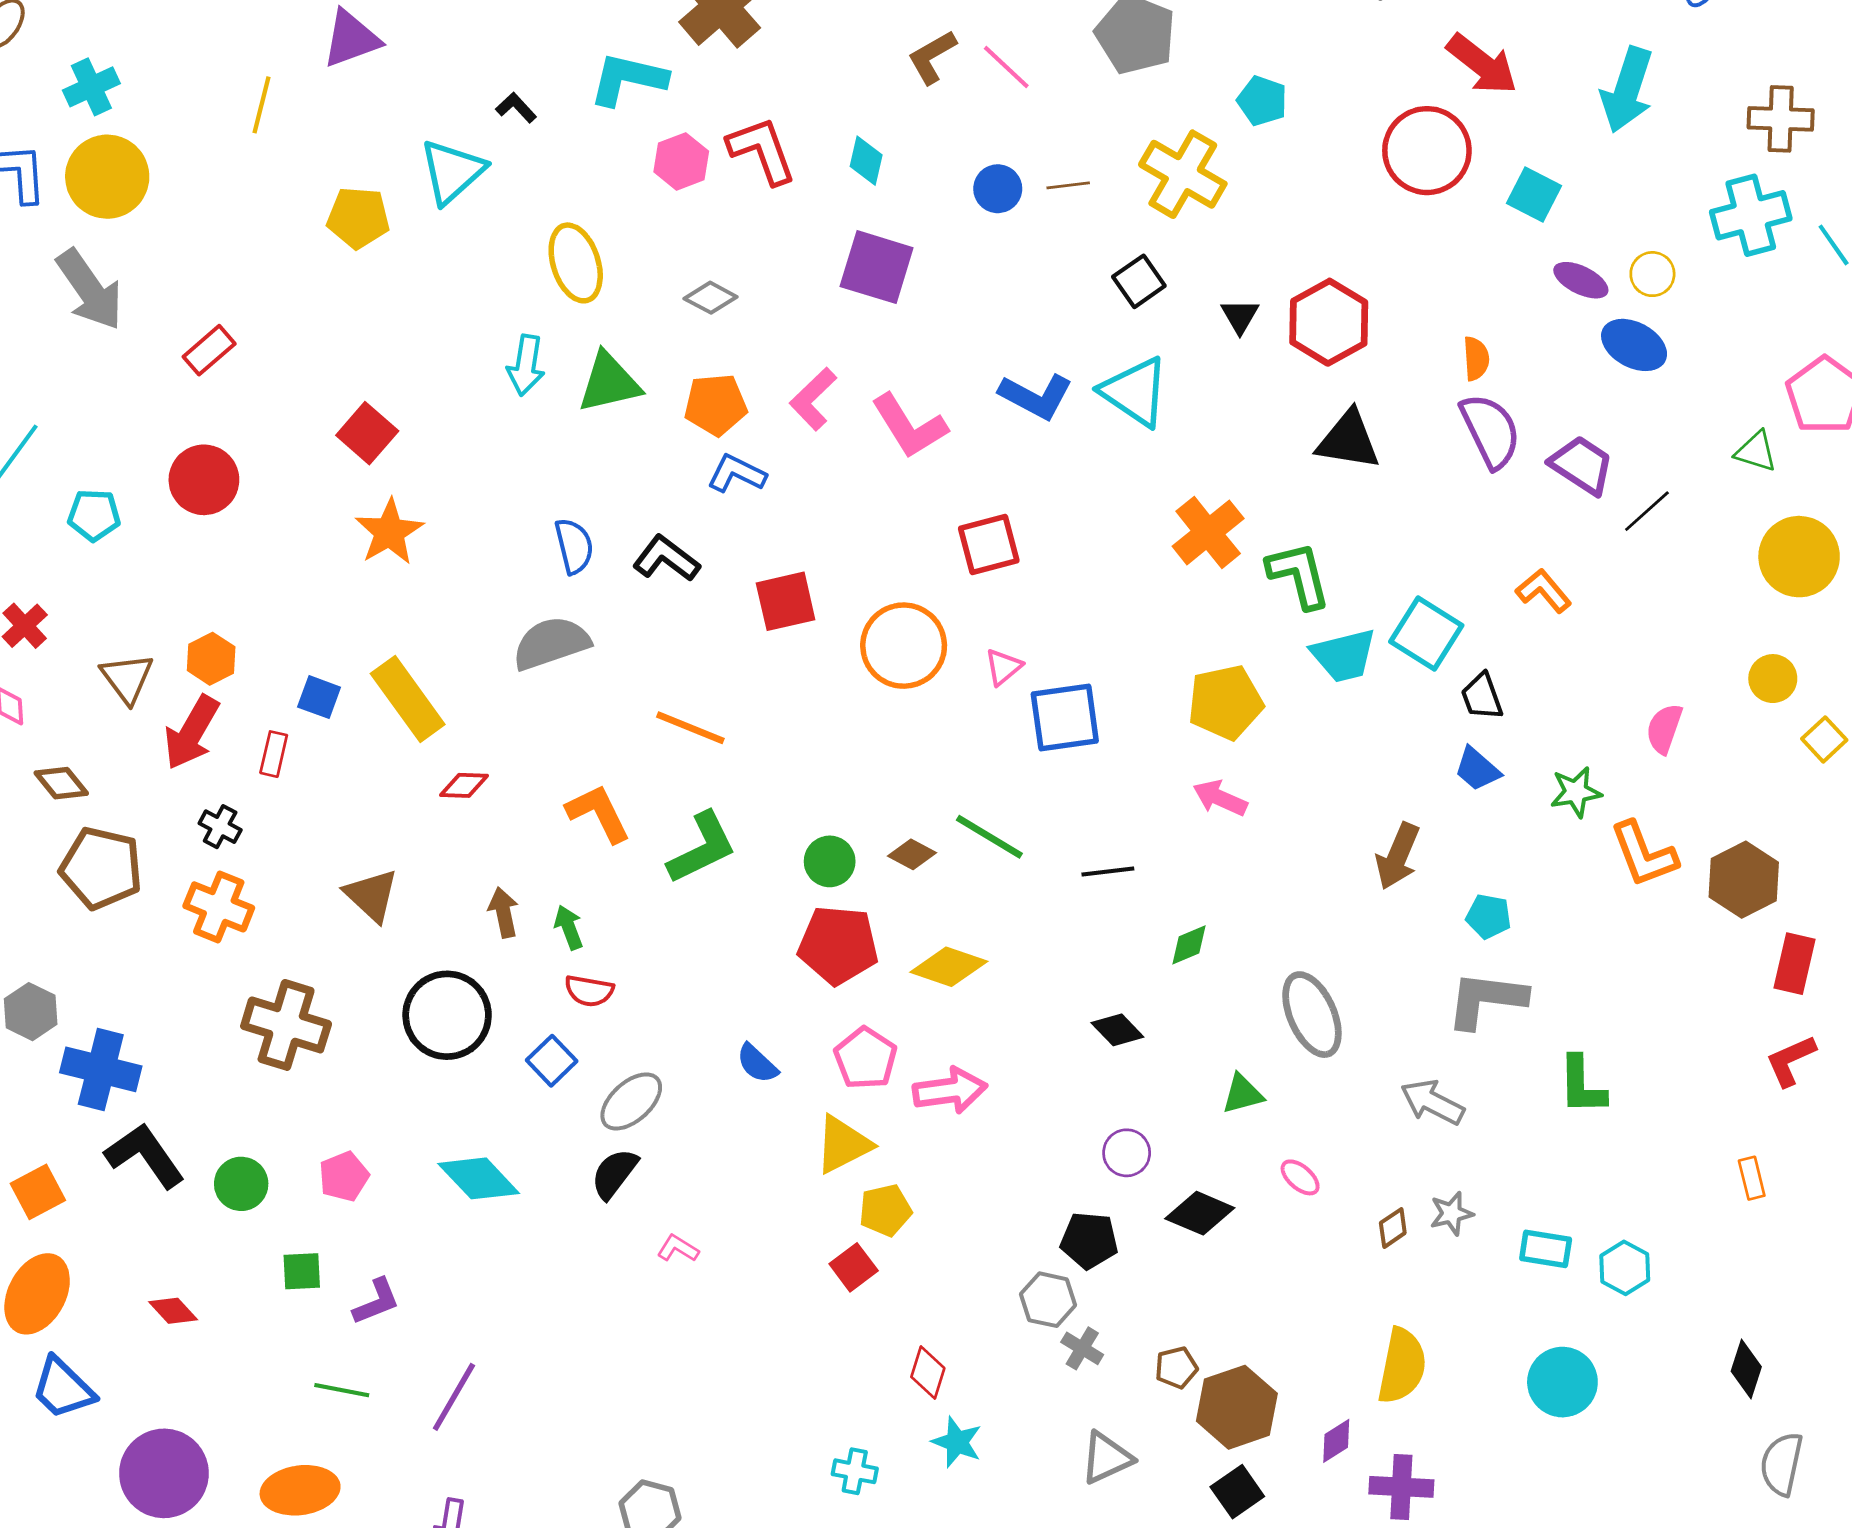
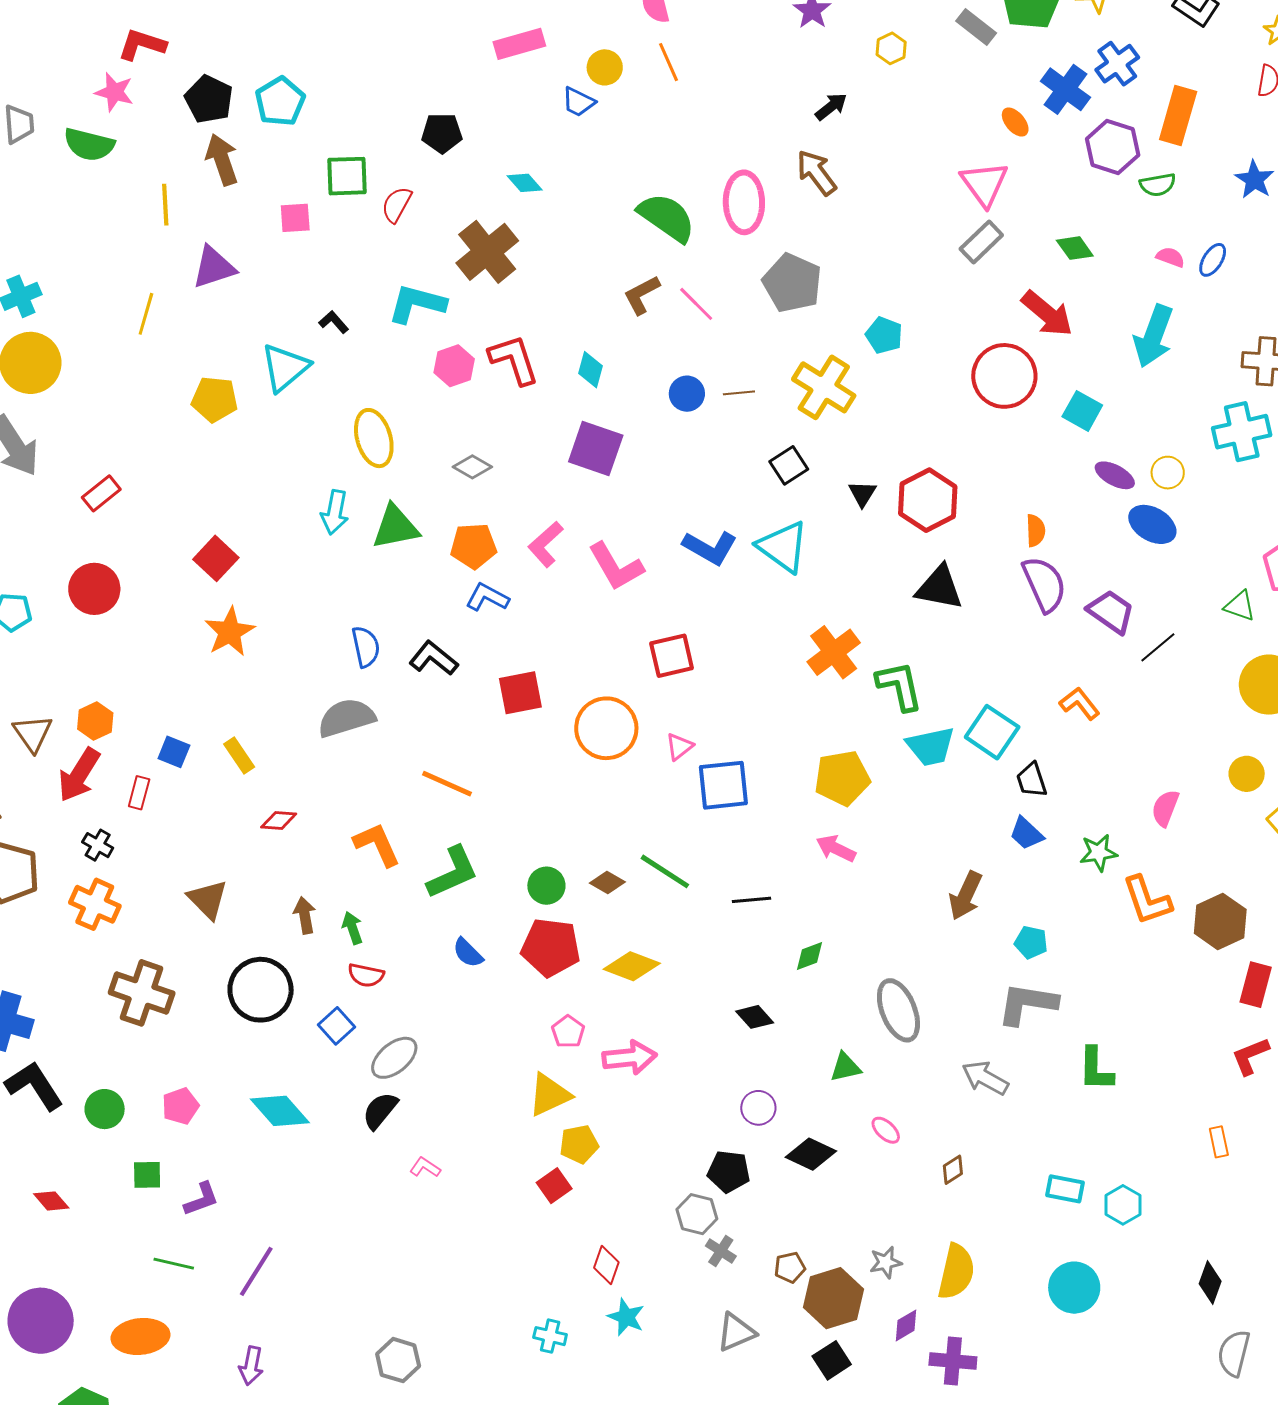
yellow rectangle: (408, 699) -> (239, 756), size x0.6
pink pentagon: (866, 1058) -> (568, 1032), size x0.7
blue semicircle: (757, 1063) -> (468, 953), moved
gray star: (1451, 1213) -> (886, 1262), moved

